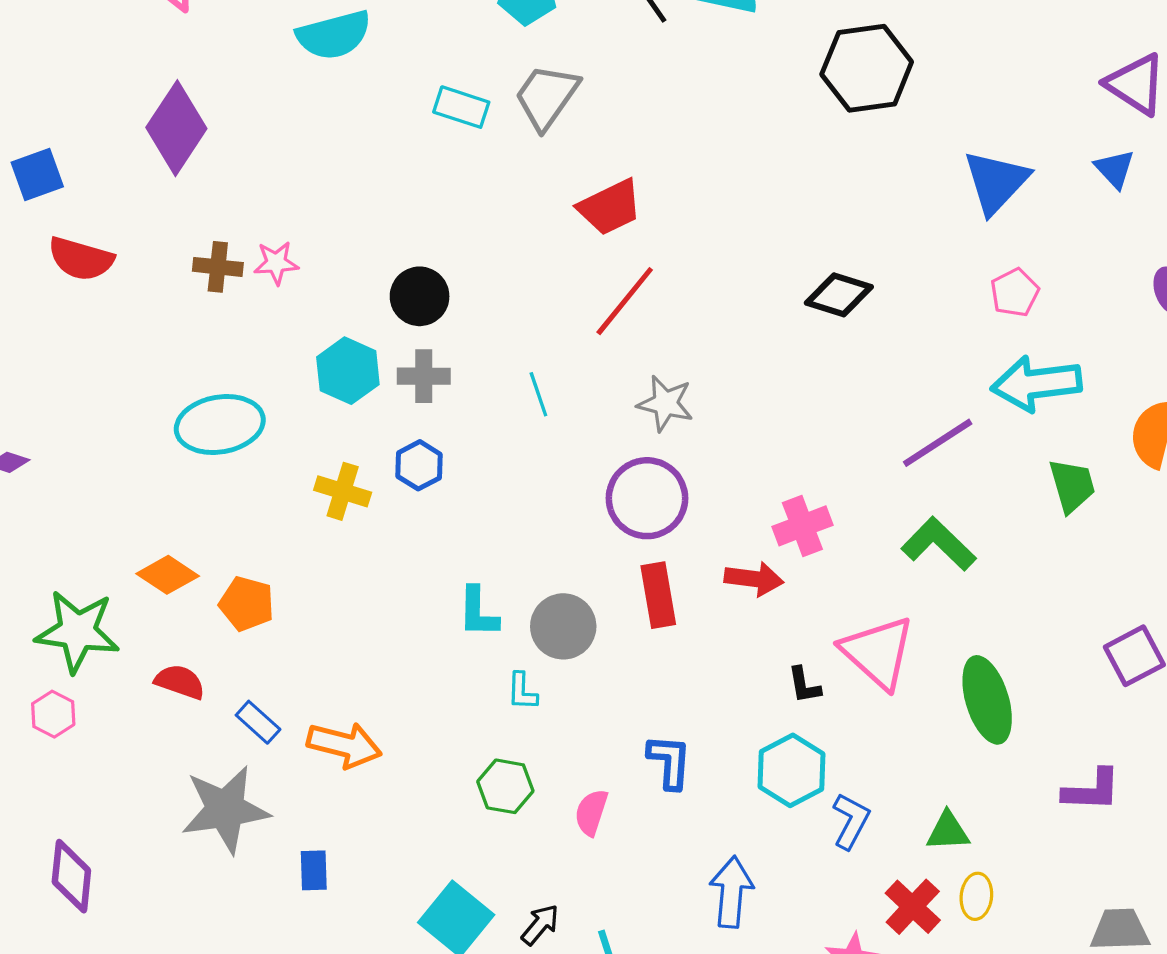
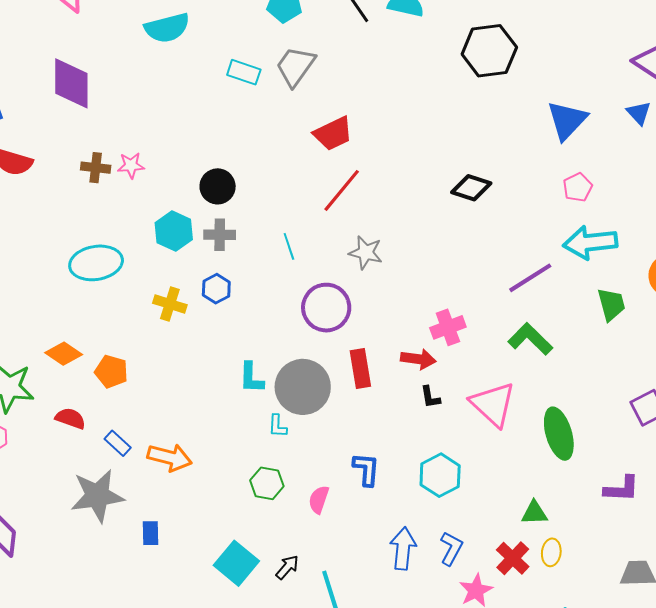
purple diamond: (176, 128) -> (71, 83), turned -34
purple circle: (647, 498) -> (326, 308), moved
gray circle: (563, 626) -> (303, 387), size x1.4
black L-shape: (804, 685) -> (430, 397), moved
blue L-shape: (851, 821) -> (451, 548), moved

